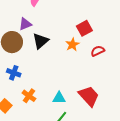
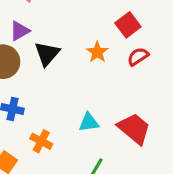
red square: (84, 28) -> (128, 25), moved
cyan triangle: (59, 98) -> (89, 122), moved

